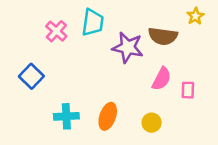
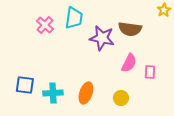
yellow star: (195, 16) -> (164, 10), moved
blue square: (31, 76) -> (25, 85), moved, turned -36

